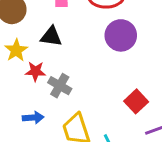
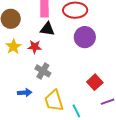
black triangle: (51, 36) -> (47, 29), moved
red star: (35, 71) -> (35, 47), moved

